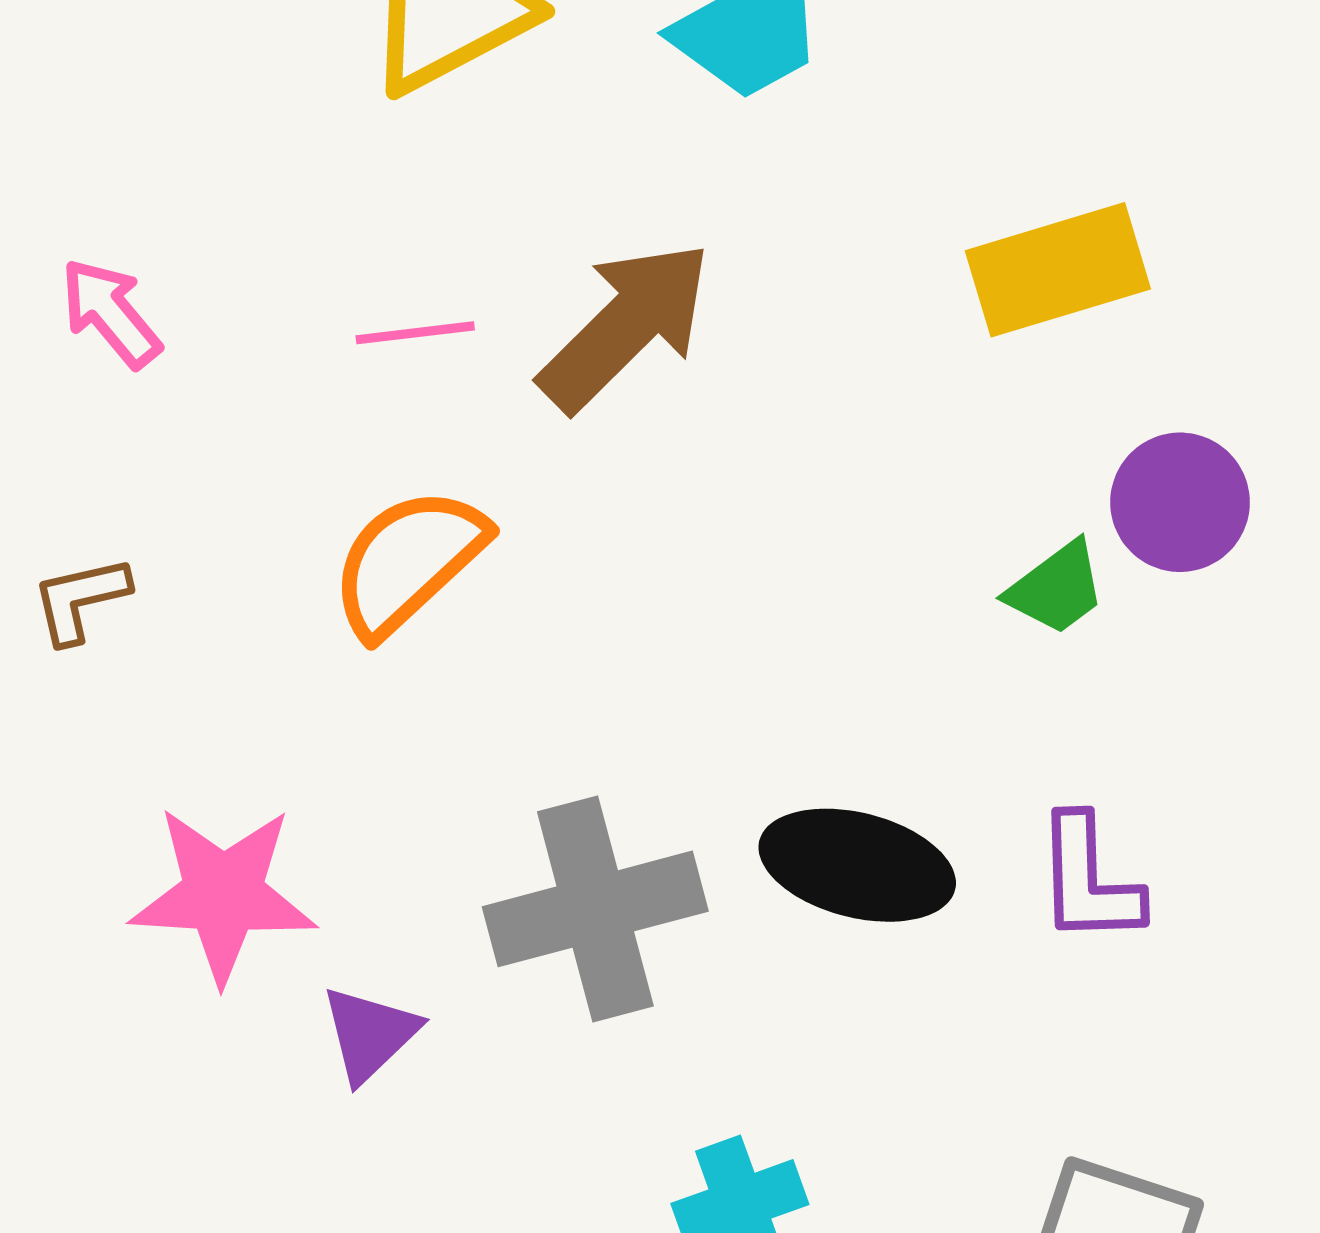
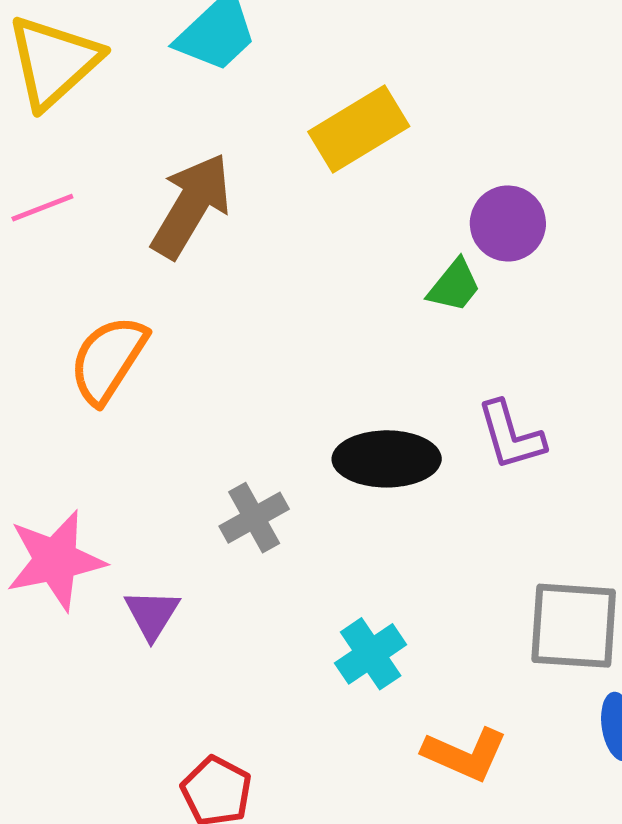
yellow rectangle: (1058, 270) -> (359, 129), moved
pink line: (415, 333) -> (42, 208), moved
gray cross: (595, 909) -> (254, 518), size x0.6

